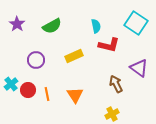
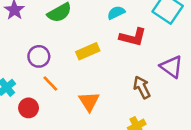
cyan semicircle: (96, 26) -> (116, 13), turned -104
red circle: (28, 90) -> (29, 108), moved
orange line: (47, 94) -> (50, 83), moved, turned -32

